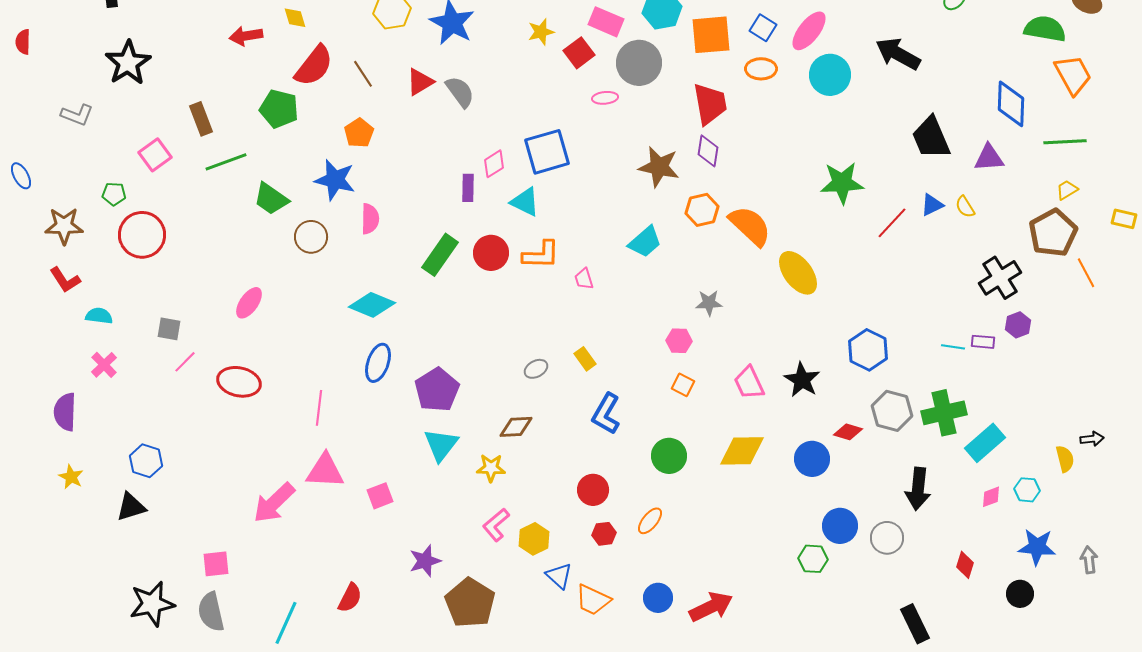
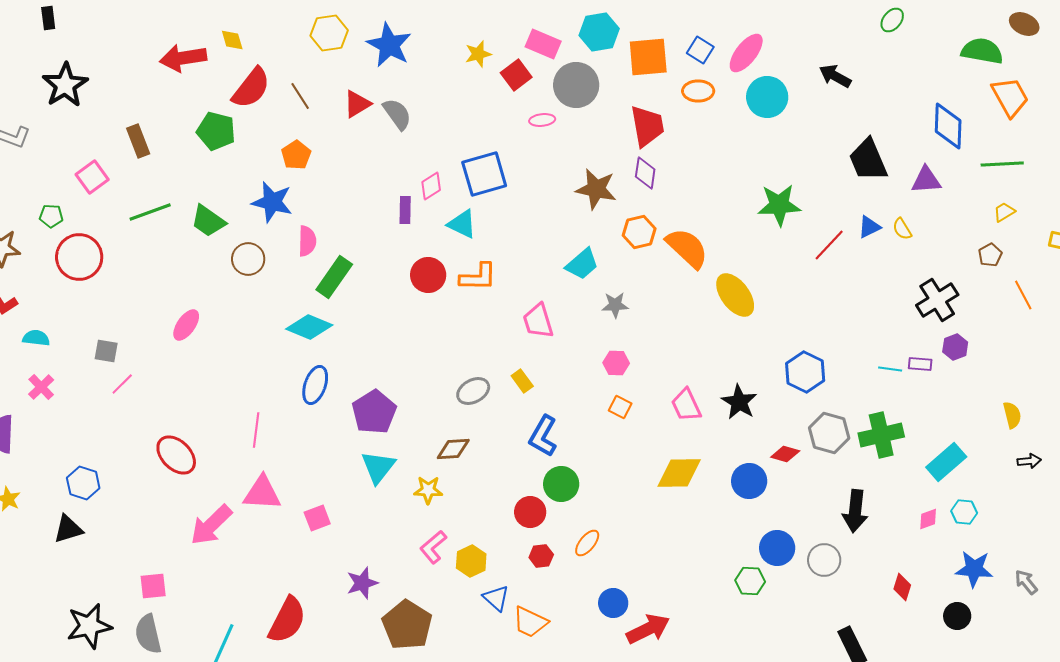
red arrow: (246, 36) -> (183, 58), size x1.4
black arrow: (898, 54) -> (835, 76), size x0.7
green line: (226, 162) -> (150, 212), moved
brown pentagon: (1053, 233) -> (990, 255), size x0.5
green rectangle: (440, 255) -> (334, 277), moved
pink trapezoid: (584, 279) -> (538, 321), moved, size x1.6
gray star: (709, 303) -> (615, 305), moved
gray ellipse: (536, 369) -> (473, 391), size x1.4
red ellipse: (239, 382) -> (176, 455), moved, turned 33
cyan rectangle: (985, 443) -> (946, 462), moved
green circle: (669, 456) -> (561, 484), moved
yellow semicircle: (1065, 459) -> (1012, 415), moved
gray arrow: (1089, 560) -> (1026, 582), turned -32
red semicircle: (350, 598) -> (287, 620), size x1.6
blue circle: (658, 598) -> (613, 603), moved

